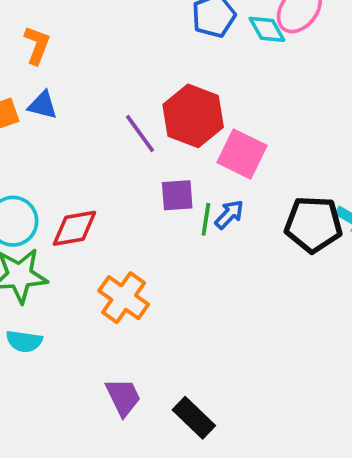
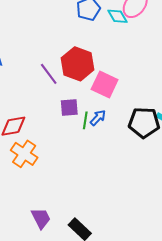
orange cross: (124, 298) -> (24, 154), moved

